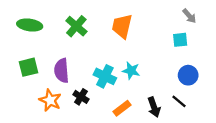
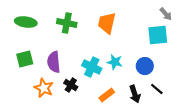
green cross: (76, 26) -> (67, 23), turned -30
cyan square: (180, 40) -> (158, 35), size x1.5
blue circle: (188, 75) -> (145, 66), moved

